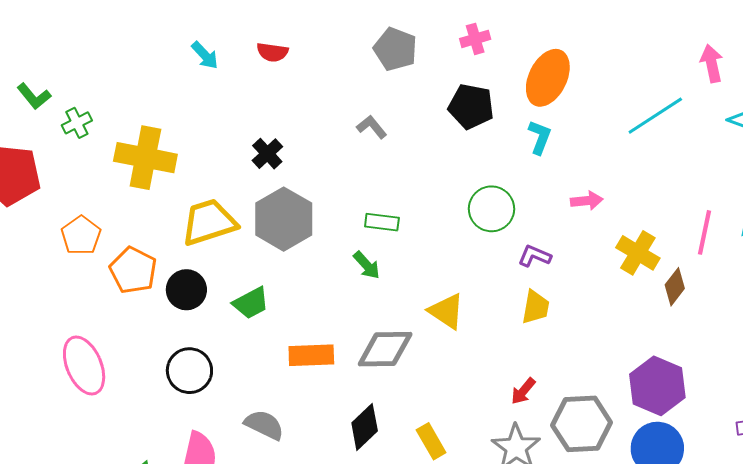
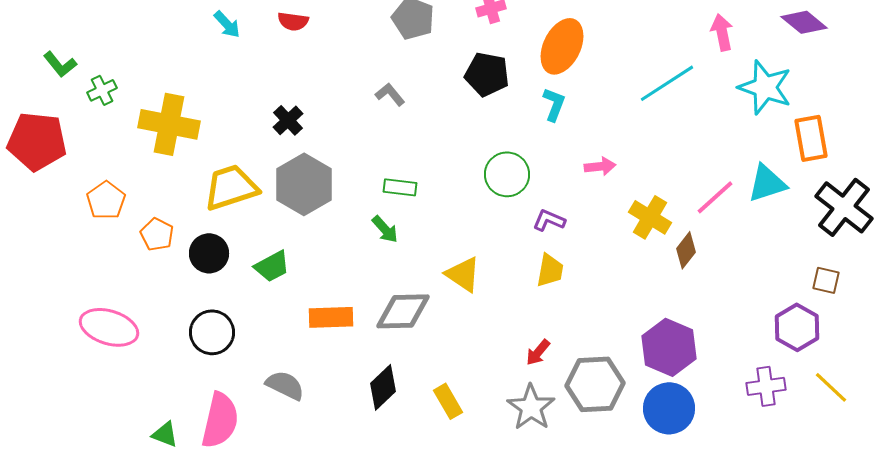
pink line: (704, 232) -> (715, 197), turned 36
orange pentagon: (133, 270) -> (157, 234), size x0.7
pink ellipse: (84, 365) -> (109, 327), turned -50

